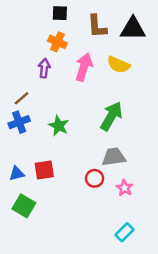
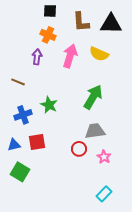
brown line: (22, 98) -> (18, 82), turned 64
blue cross: (19, 122) -> (23, 115), moved

